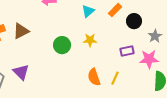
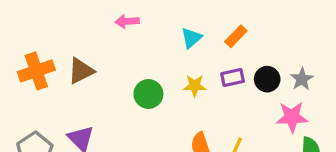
black circle: (134, 21) -> (267, 79), moved
purple rectangle: (127, 51) -> (233, 78), moved

